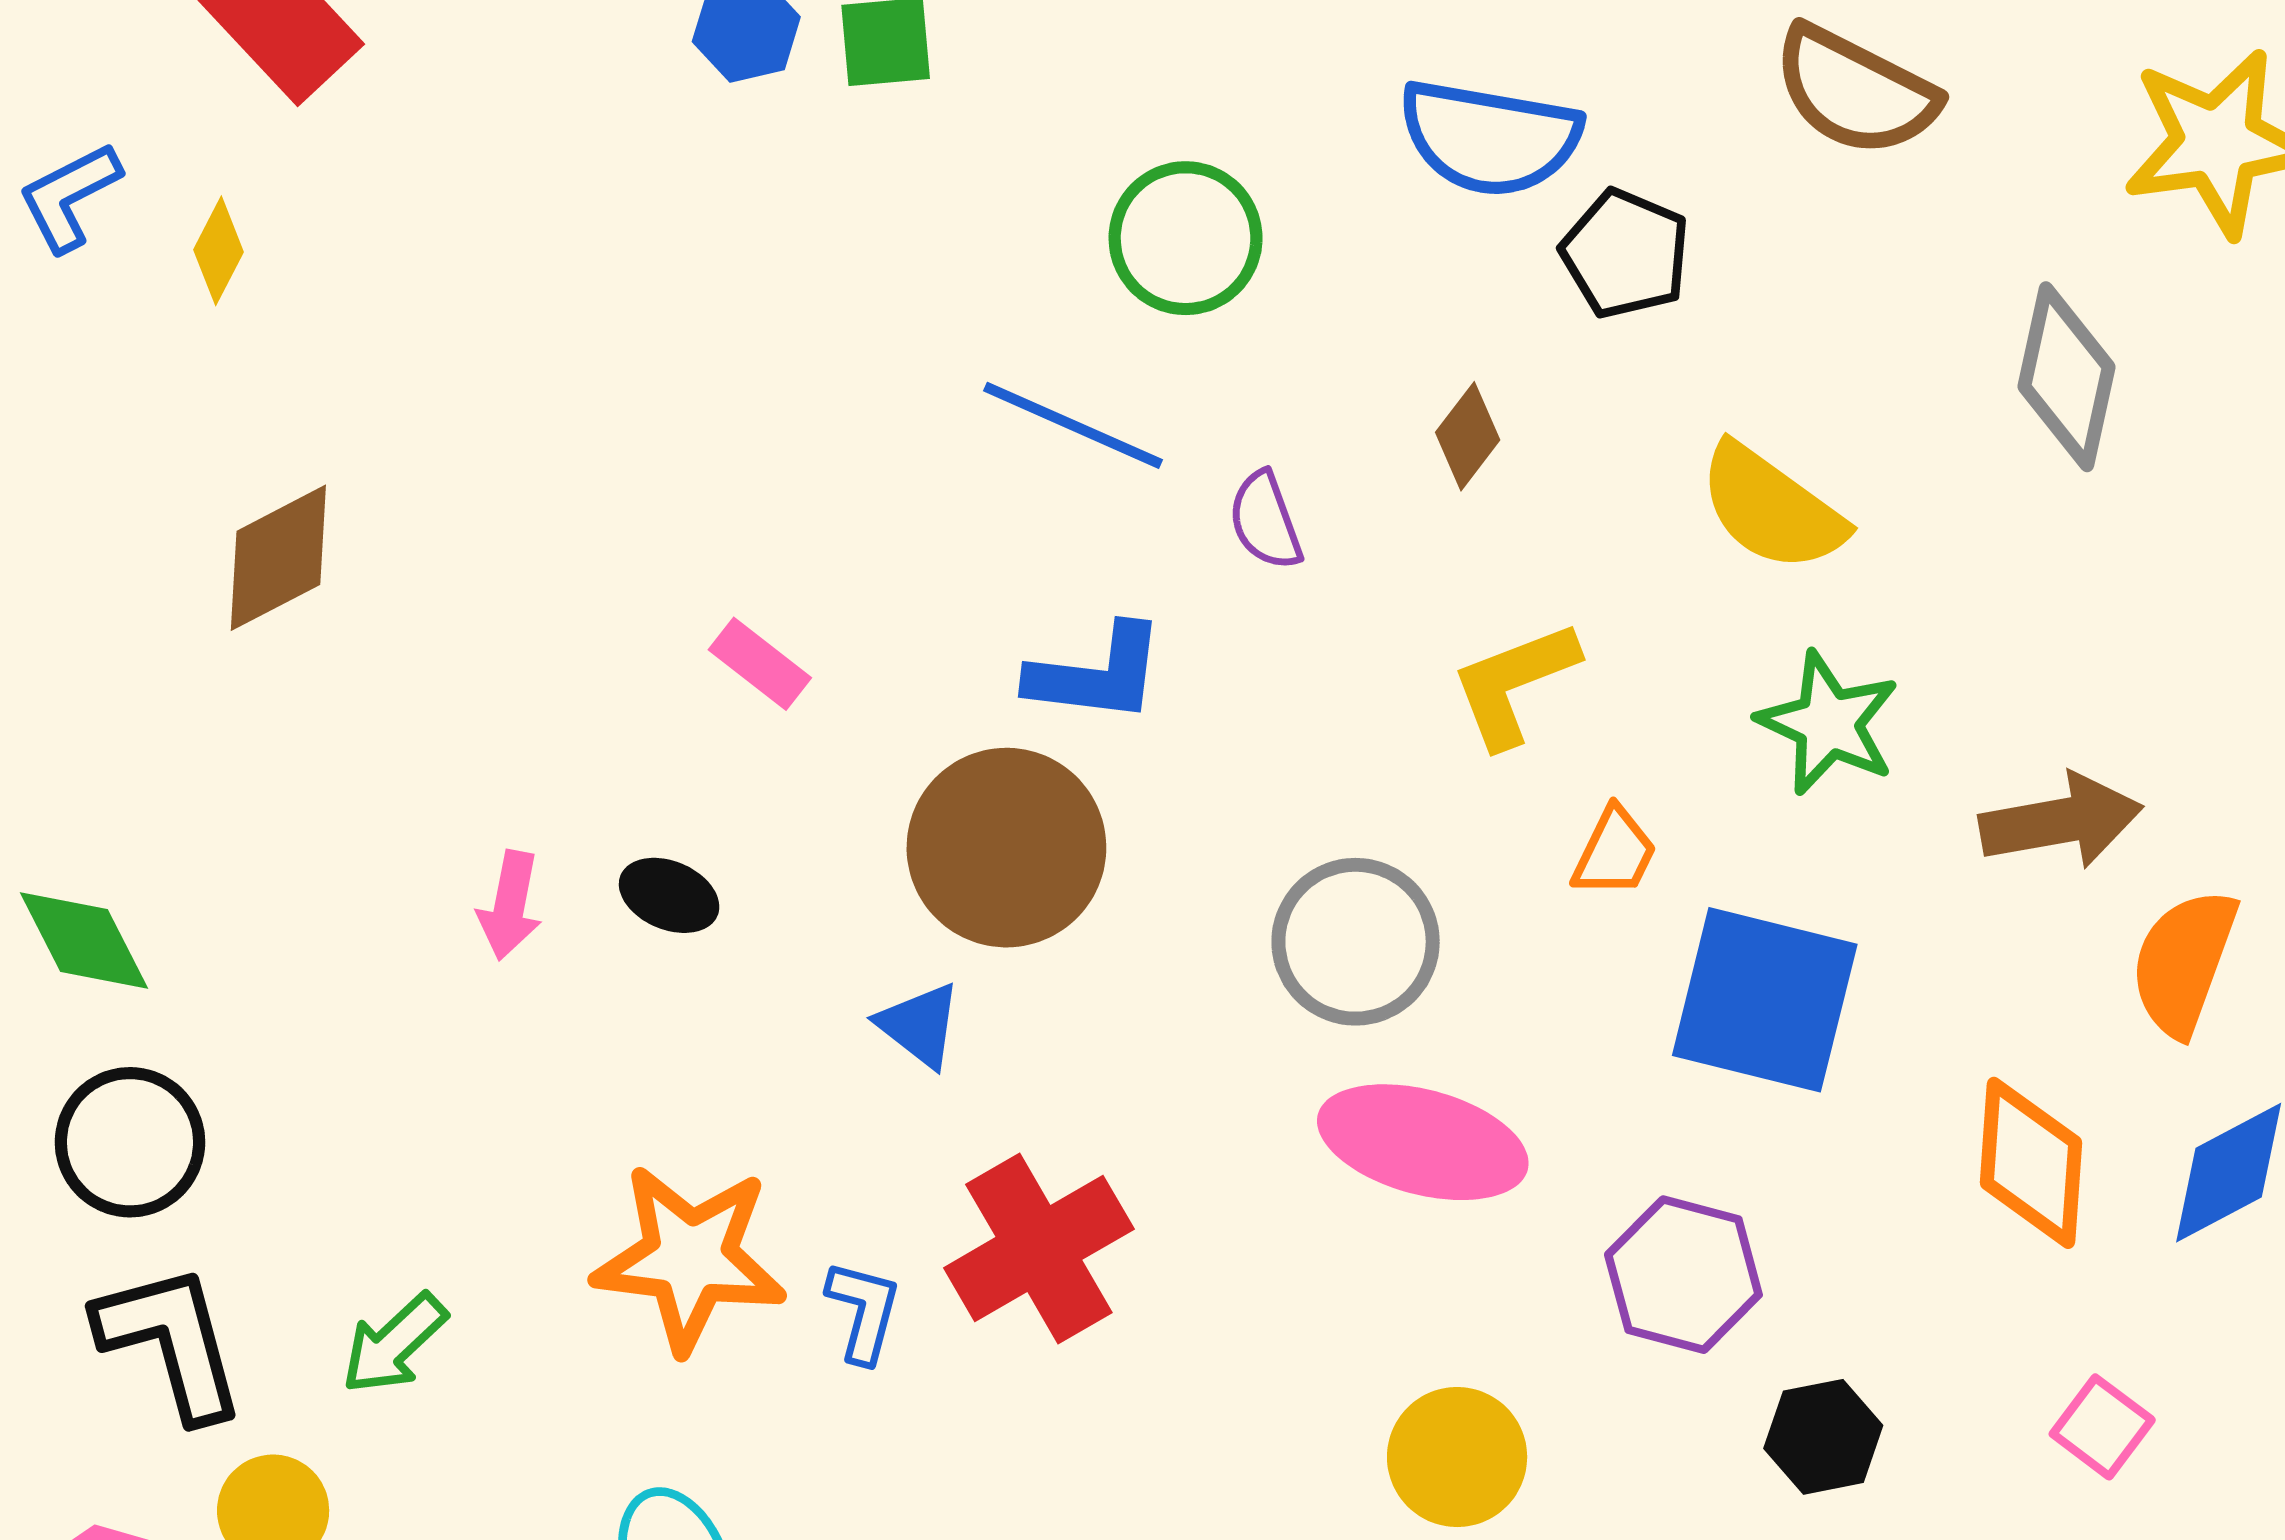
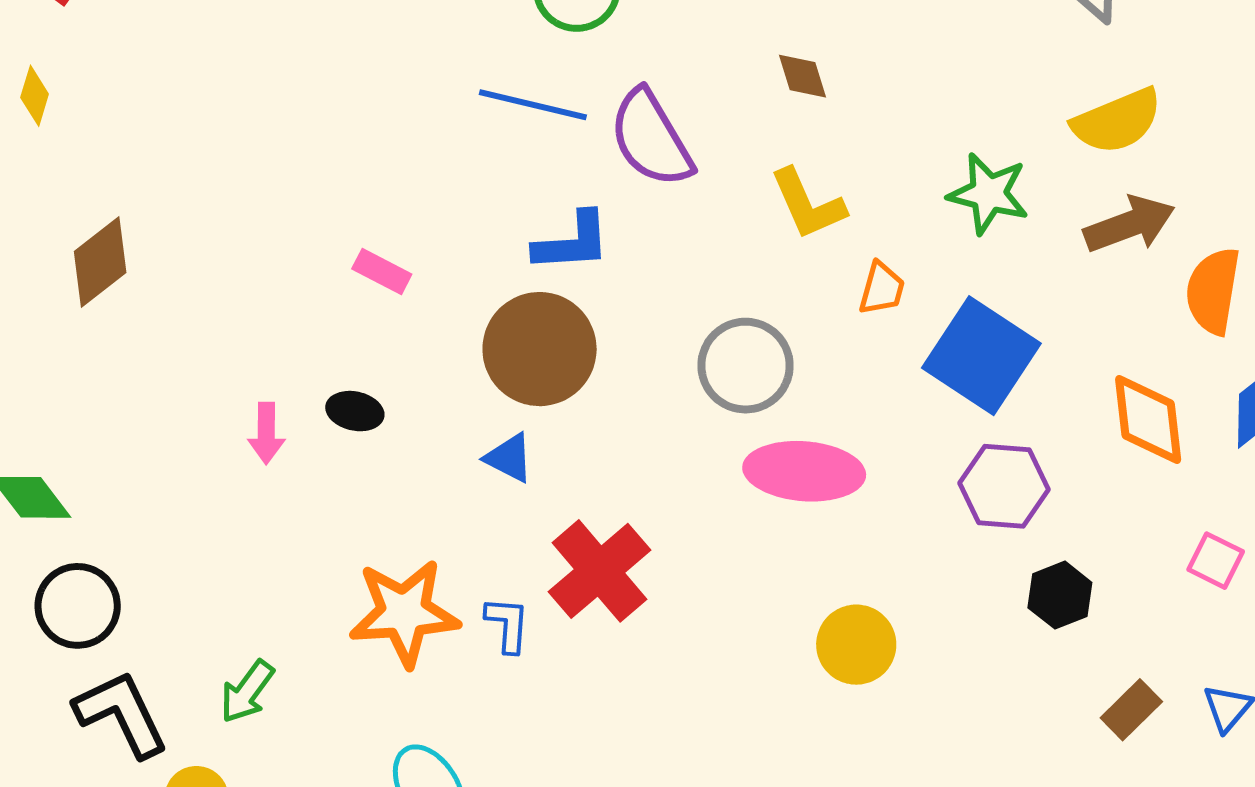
brown diamond: (1468, 436) -> (802, 76), moved, turned -44
yellow semicircle: (1771, 508) -> (1117, 121), moved, turned -48
purple semicircle: (1265, 521) -> (651, 138), size x1.8
yellow L-shape: (1514, 684) -> (808, 204), turned -82
blue square: (1765, 1000) -> (981, 356), turned 30
purple hexagon: (1683, 1275) -> (1004, 486), moved

